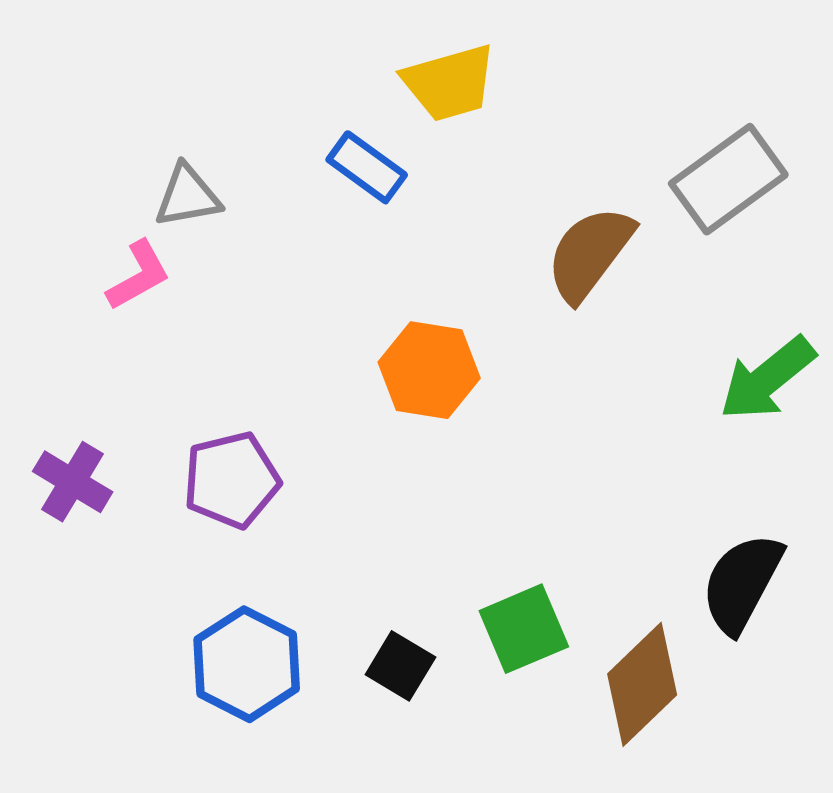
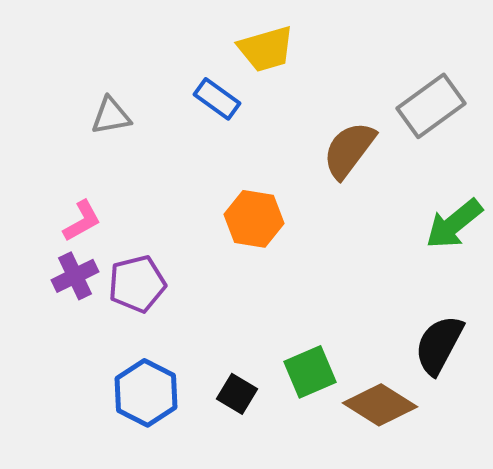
pink L-shape: (138, 275) -> (82, 221), moved
purple cross: (73, 482) -> (75, 276), moved, turned 33
brown diamond: (642, 684) -> (380, 405), turned 76

